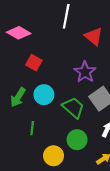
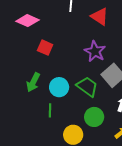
cyan circle: (44, 95) -> (59, 87), moved

